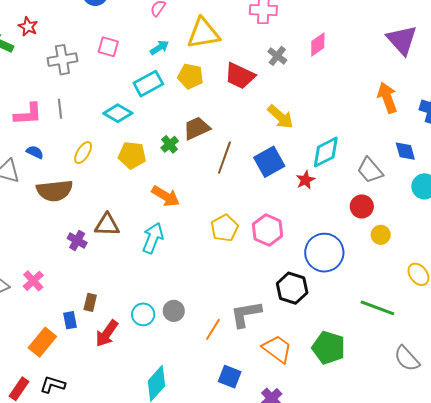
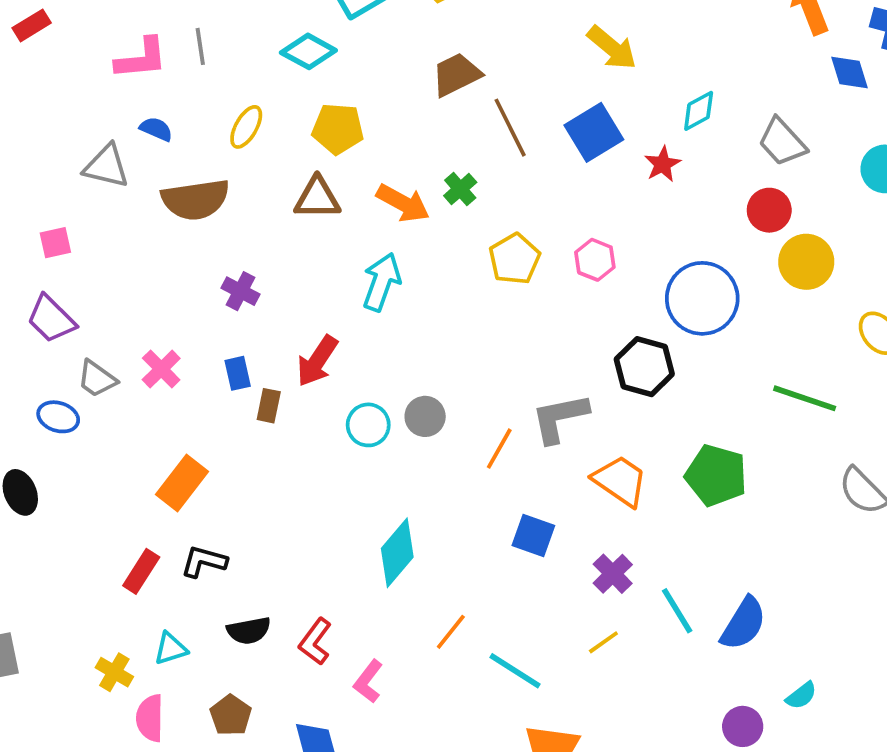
green cross: (170, 144) -> (460, 189), moved
blue diamond: (405, 151) -> (850, 72), moved
cyan diamond: (326, 152) -> (699, 111), size x0.7
brown line: (224, 158) -> (510, 128), turned -44
brown triangle: (107, 225) -> (317, 198), moved
pink hexagon: (268, 230) -> (595, 260), size x0.7
yellow circle: (381, 235) -> (806, 262), size x1.5
blue rectangle: (70, 320) -> (238, 373), moved
red arrow: (107, 333) -> (317, 361), moved

